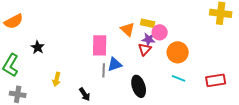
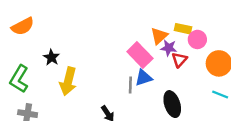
orange triangle: (128, 29) -> (159, 36), turned 35
purple star: (149, 39) -> (169, 48), moved
pink rectangle: (100, 45) -> (140, 55), moved, turned -45
yellow arrow: (57, 79) -> (68, 81), moved, size x1.6

